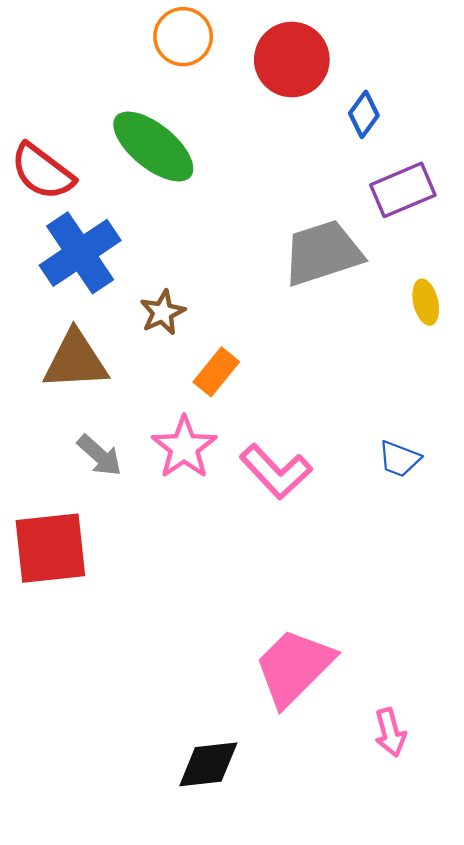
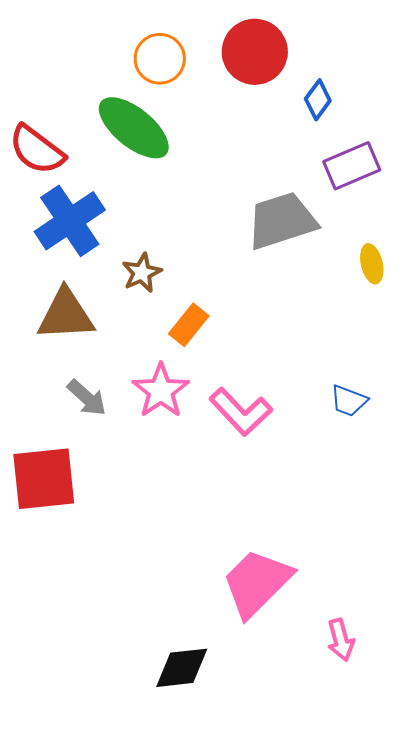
orange circle: (183, 37) -> (160, 59), moved

